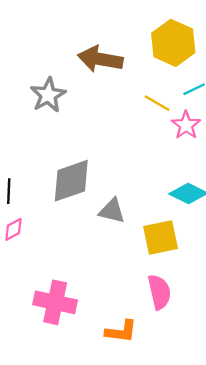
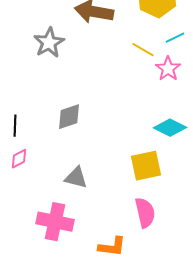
gray diamond: (71, 181) -> (69, 117), size x0.7
gray triangle: (112, 211) -> (76, 178), moved

